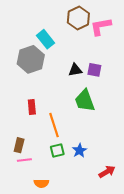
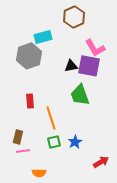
pink L-shape: (101, 26) -> (95, 48), moved, turned -110
cyan rectangle: (46, 39) -> (43, 37), turned -66
purple square: (94, 70) -> (89, 66), size x1.6

